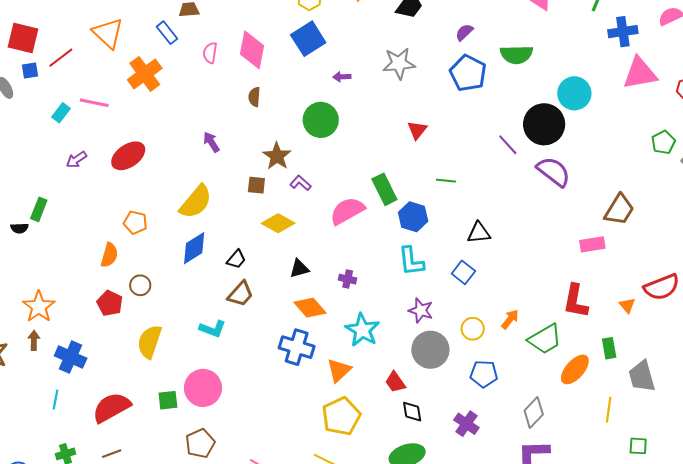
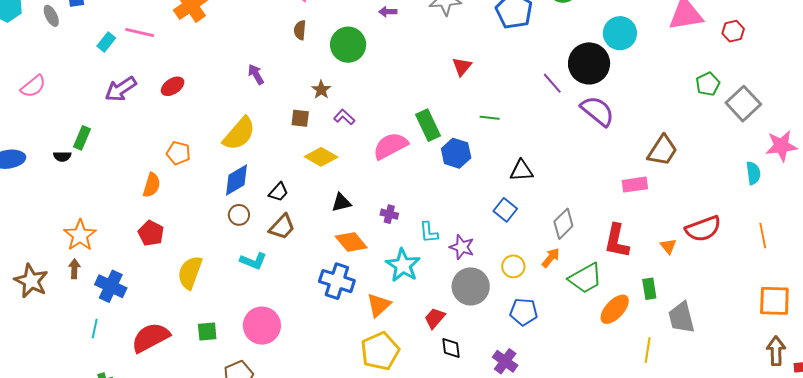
green circle: (321, 120) -> (348, 45), moved
red ellipse: (128, 156) -> (173, 86), size x0.7
brown star: (277, 156) -> (321, 90), size x0.7
purple arrow: (76, 160) -> (121, 89), size x1.5
cyan L-shape: (411, 261) -> (429, 232), moved, size x0.7
brown circle: (140, 285) -> (239, 215), moved
red trapezoid: (395, 382) -> (435, 318), turned 75
pink circle: (203, 388) -> (262, 326), moved
gray diamond: (534, 412) -> (563, 224), moved

